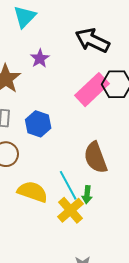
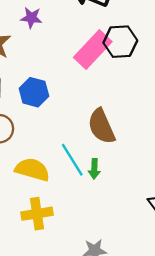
purple star: (40, 58) -> (31, 18), turned -30
yellow cross: (70, 210) -> (37, 214), moved, turned 36

